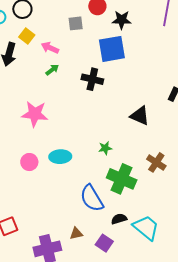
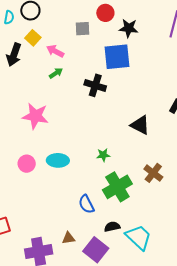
green cross: (122, 179) -> (117, 187), turned 32
blue semicircle: (92, 198) -> (86, 204), size x0.7
purple square: (104, 243) -> (96, 250), size x1.4

